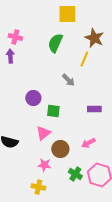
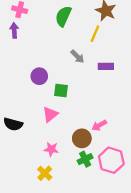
purple rectangle: (94, 109) -> (106, 66), moved
brown circle: (60, 149) -> (82, 138), moved
green cross: (75, 174) -> (85, 159), turned 32
yellow cross: (38, 187) -> (45, 173), turned 32

